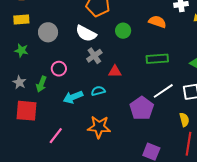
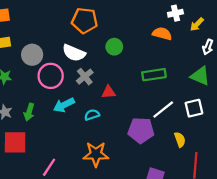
orange semicircle: (157, 22) -> (162, 34), moved
pink circle: (59, 69) -> (51, 76), moved, size x1.5
cyan arrow: (73, 97) -> (64, 105), moved
purple pentagon: (142, 108) -> (141, 130), turned -30
yellow semicircle: (184, 120) -> (180, 140), moved

